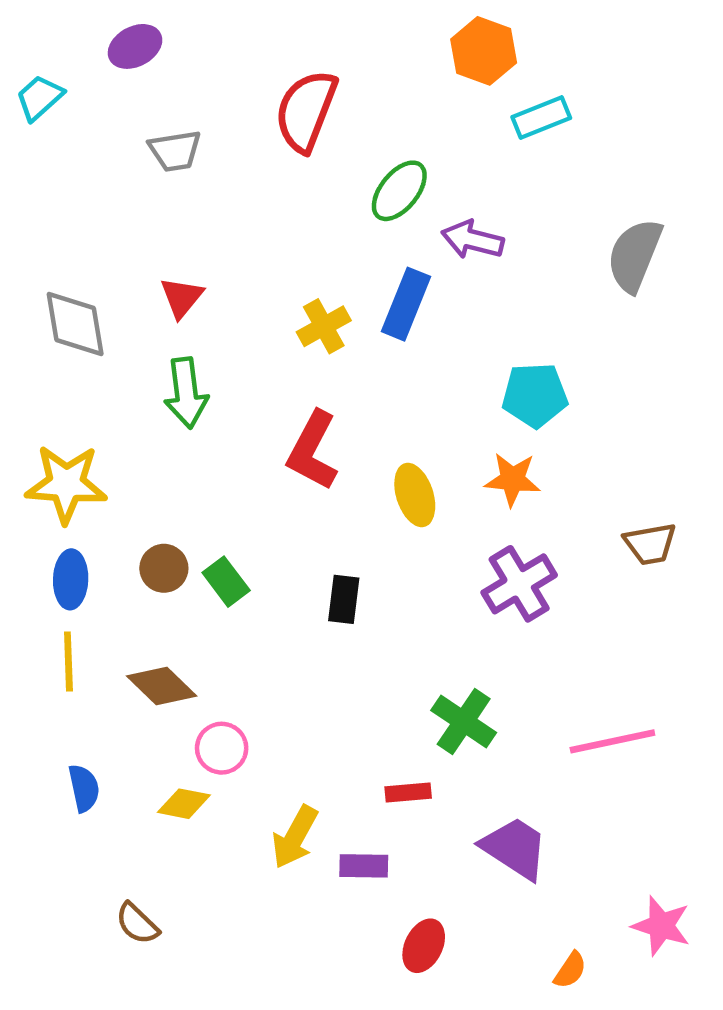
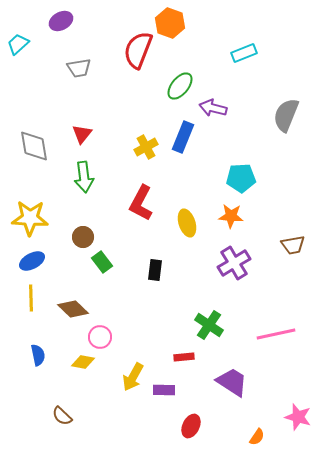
orange hexagon: (484, 51) -> (170, 23), moved
brown circle: (164, 568) -> (83, 237), moved
blue ellipse: (71, 579) -> (32, 261), turned 60

